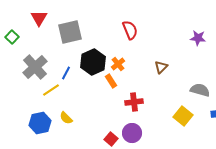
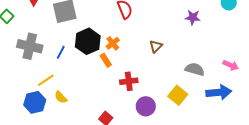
gray cross: (35, 67) -> (30, 46), turned -35
yellow line: (51, 90) -> (46, 80), moved
purple circle: (132, 133) -> (146, 106), moved

